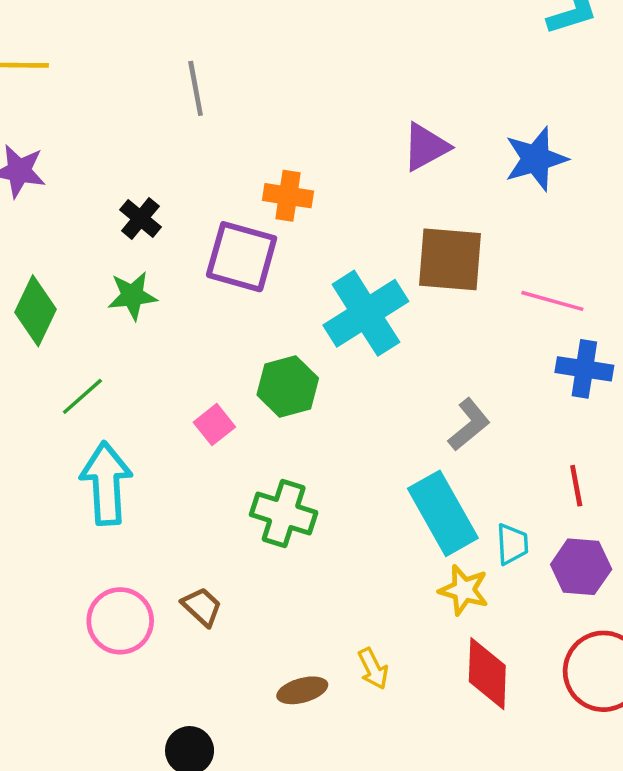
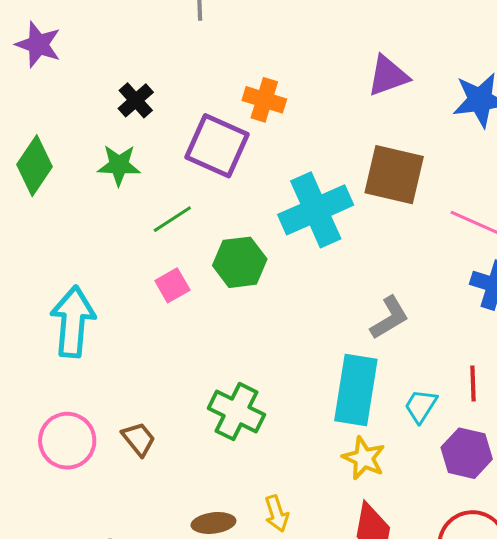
green line: (82, 396) -> (172, 219), moved
green cross: (284, 513) -> (236, 412), moved
cyan rectangle: (443, 513) -> (356, 390), turned 30
cyan trapezoid: (512, 544) -> (421, 406), moved, turned -153

